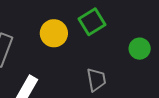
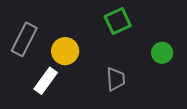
yellow circle: (54, 33) -> (65, 51), moved

